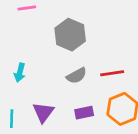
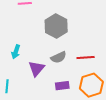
purple triangle: (43, 112) -> (37, 69), moved

